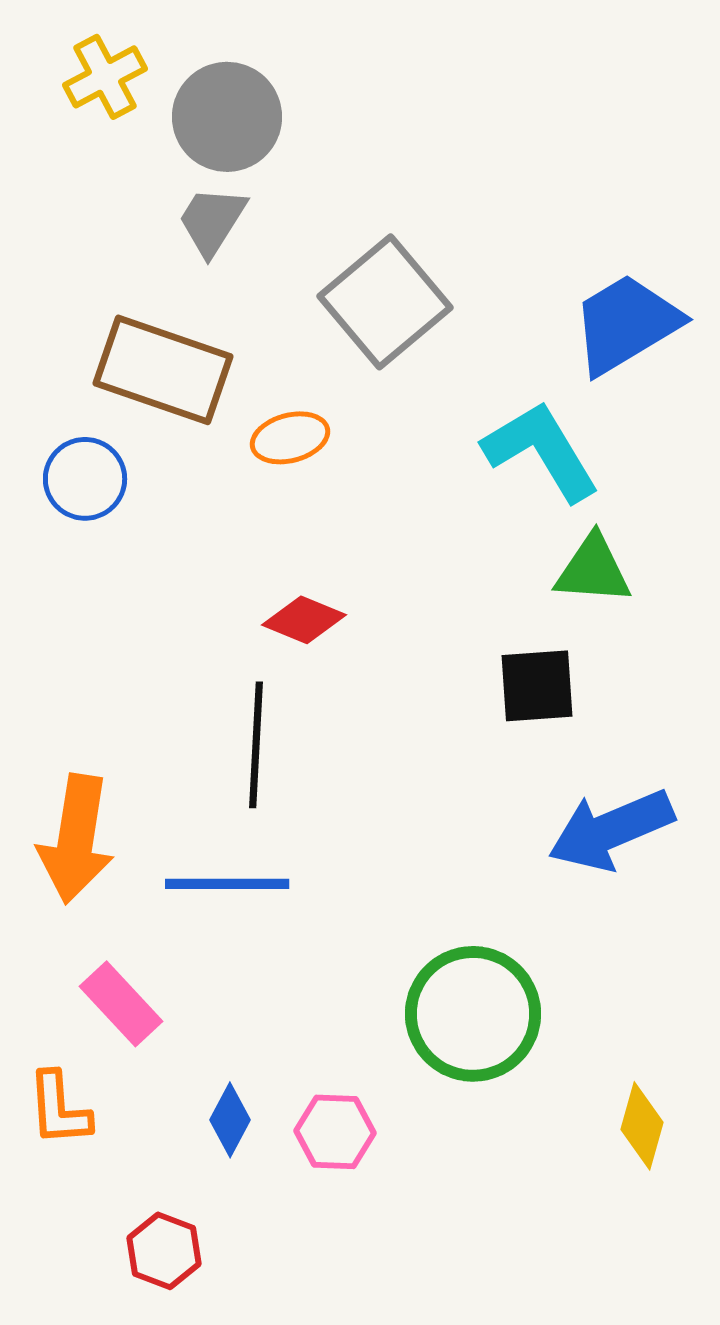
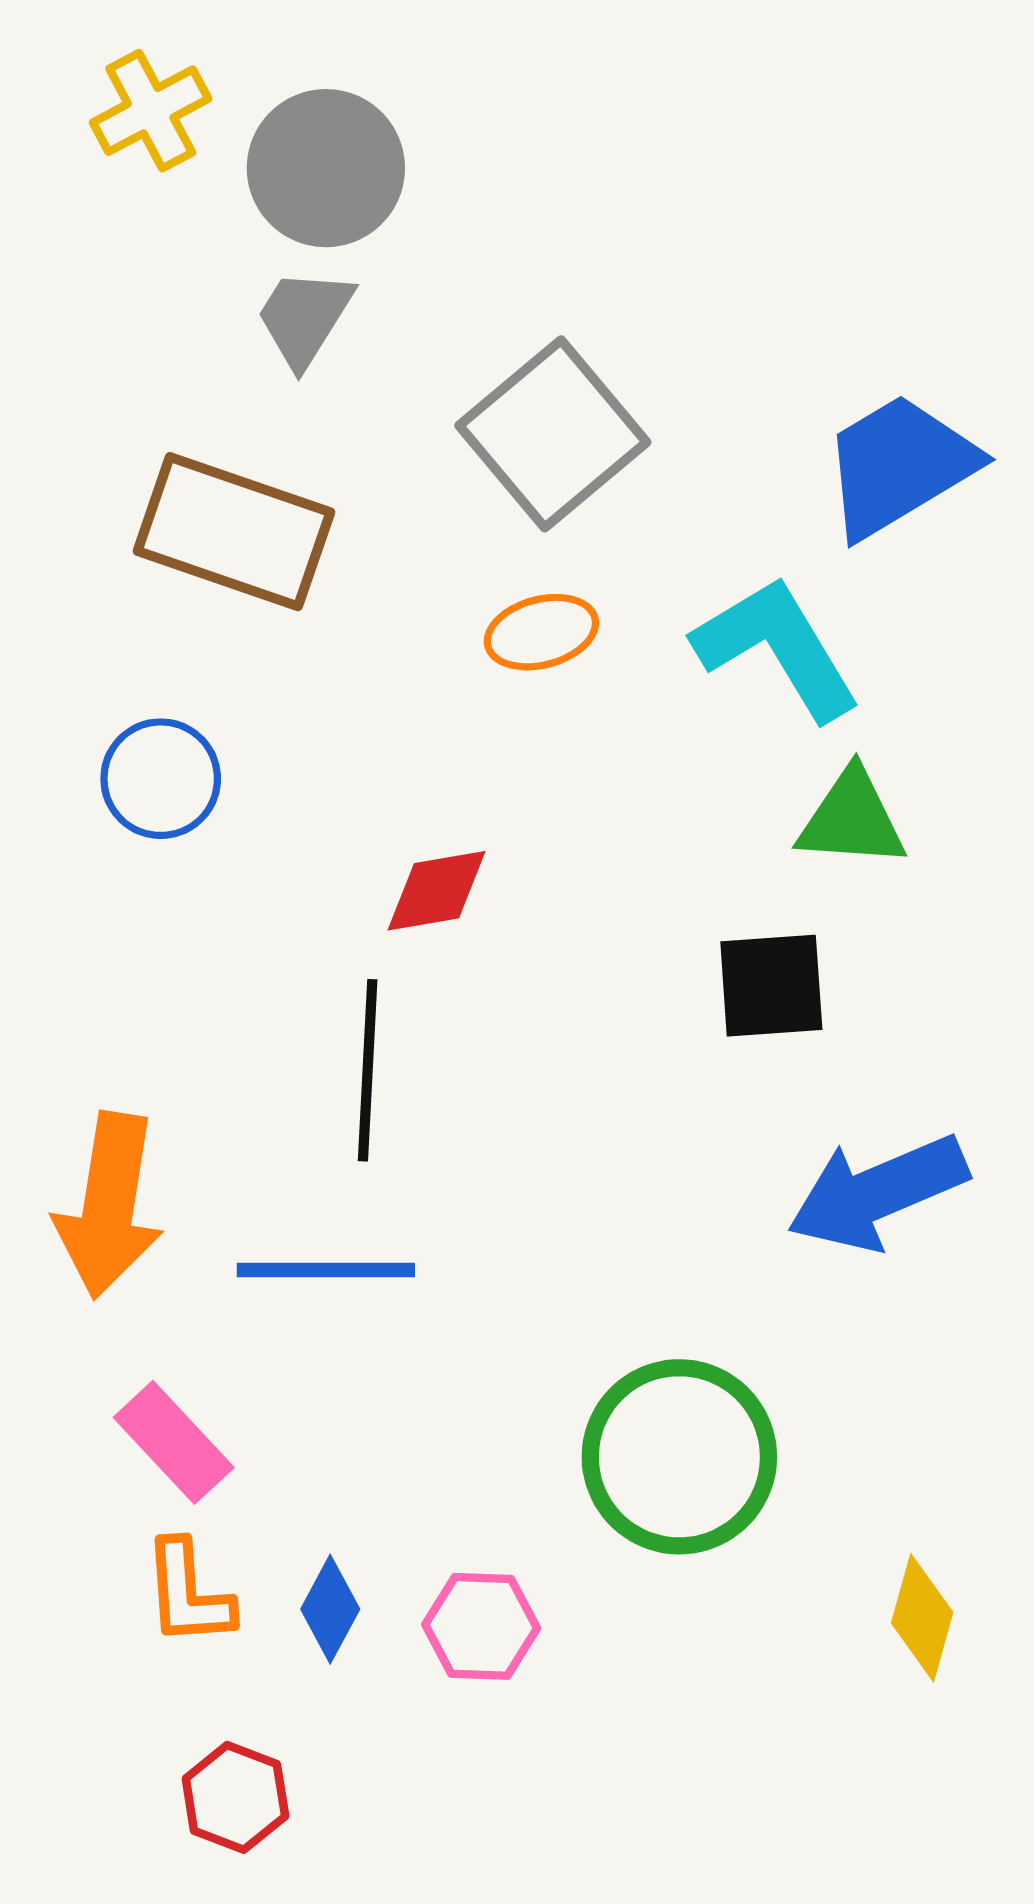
orange ellipse: (290, 438) -> (541, 632), moved
blue circle: (85, 479) -> (161, 779), moved
red diamond: (304, 620) -> (437, 891), turned -32
orange L-shape: (59, 1109) -> (188, 1593), moved

